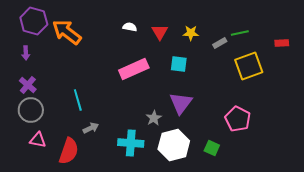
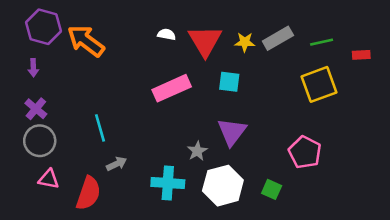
red triangle: (160, 32) -> (205, 41), size x1.6
green line: (240, 33) -> (322, 42), moved
gray rectangle: (220, 43) -> (278, 38), moved, size x1.6

